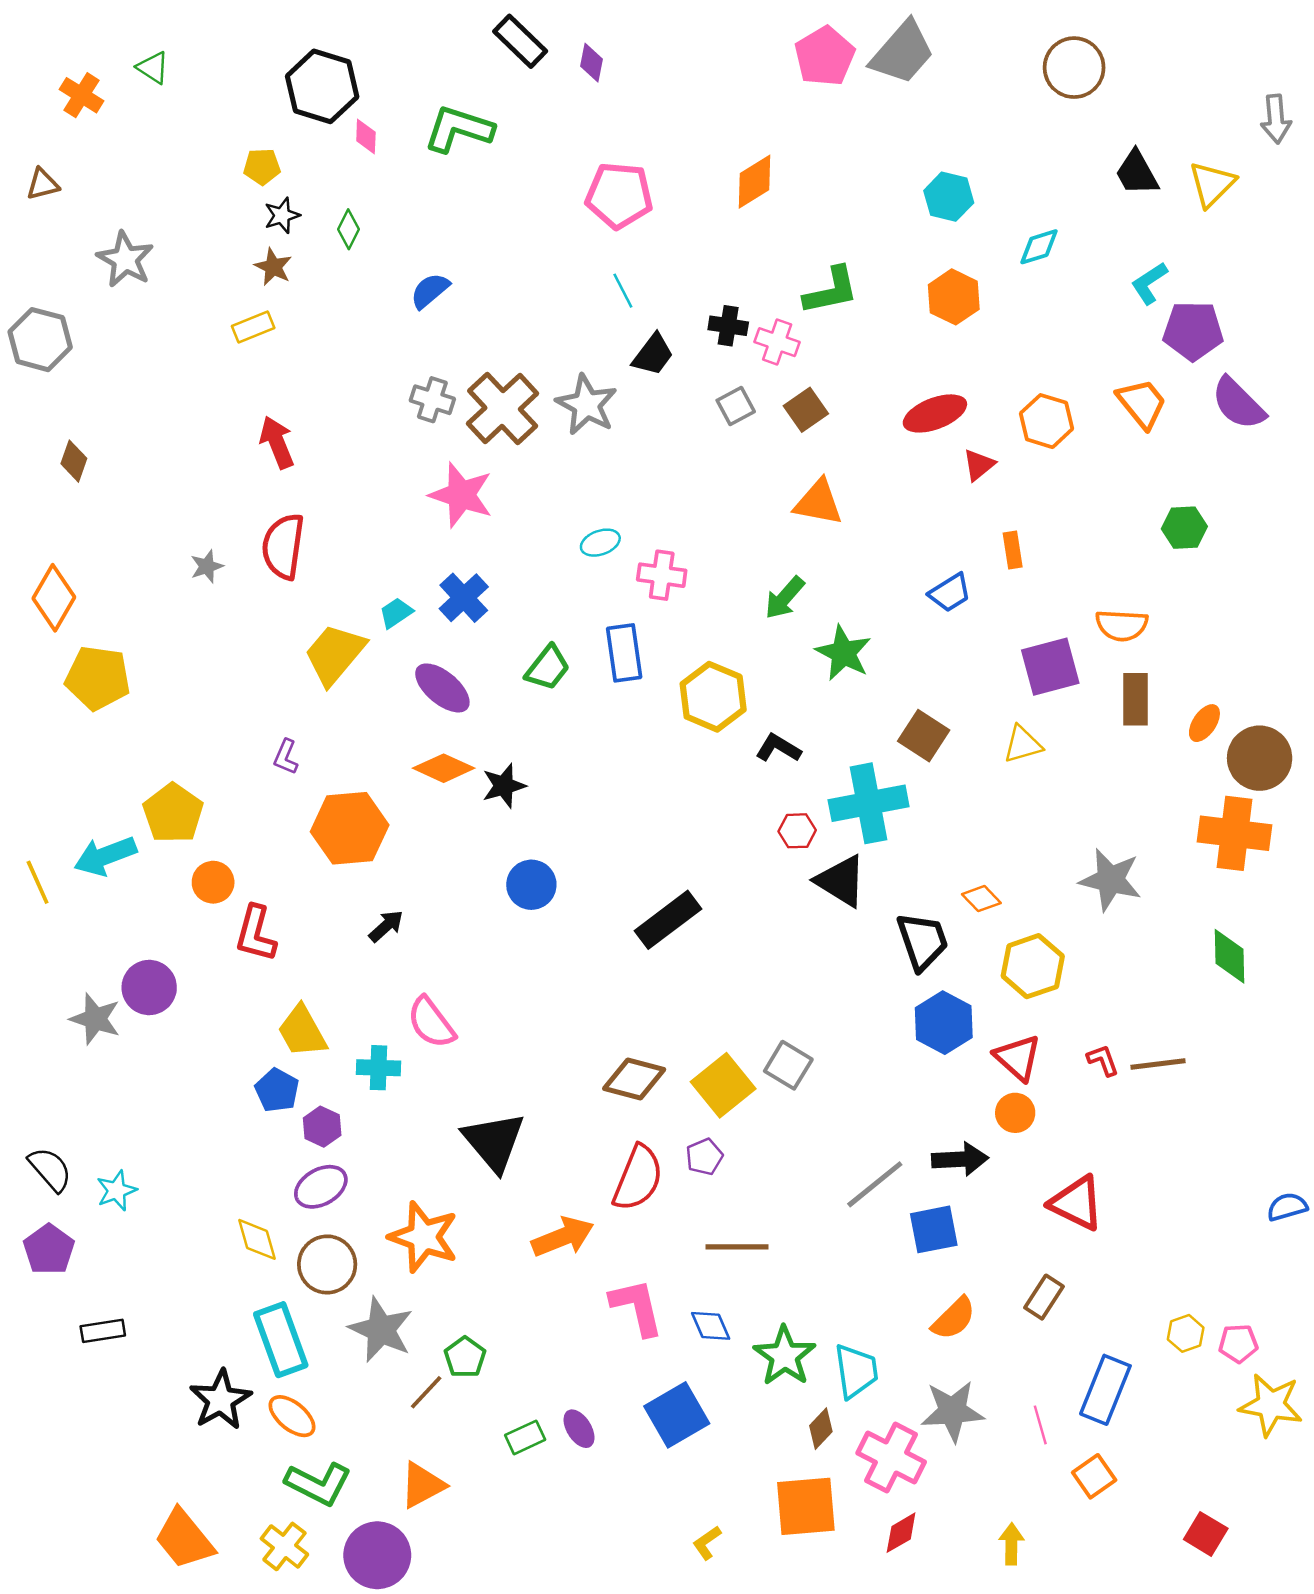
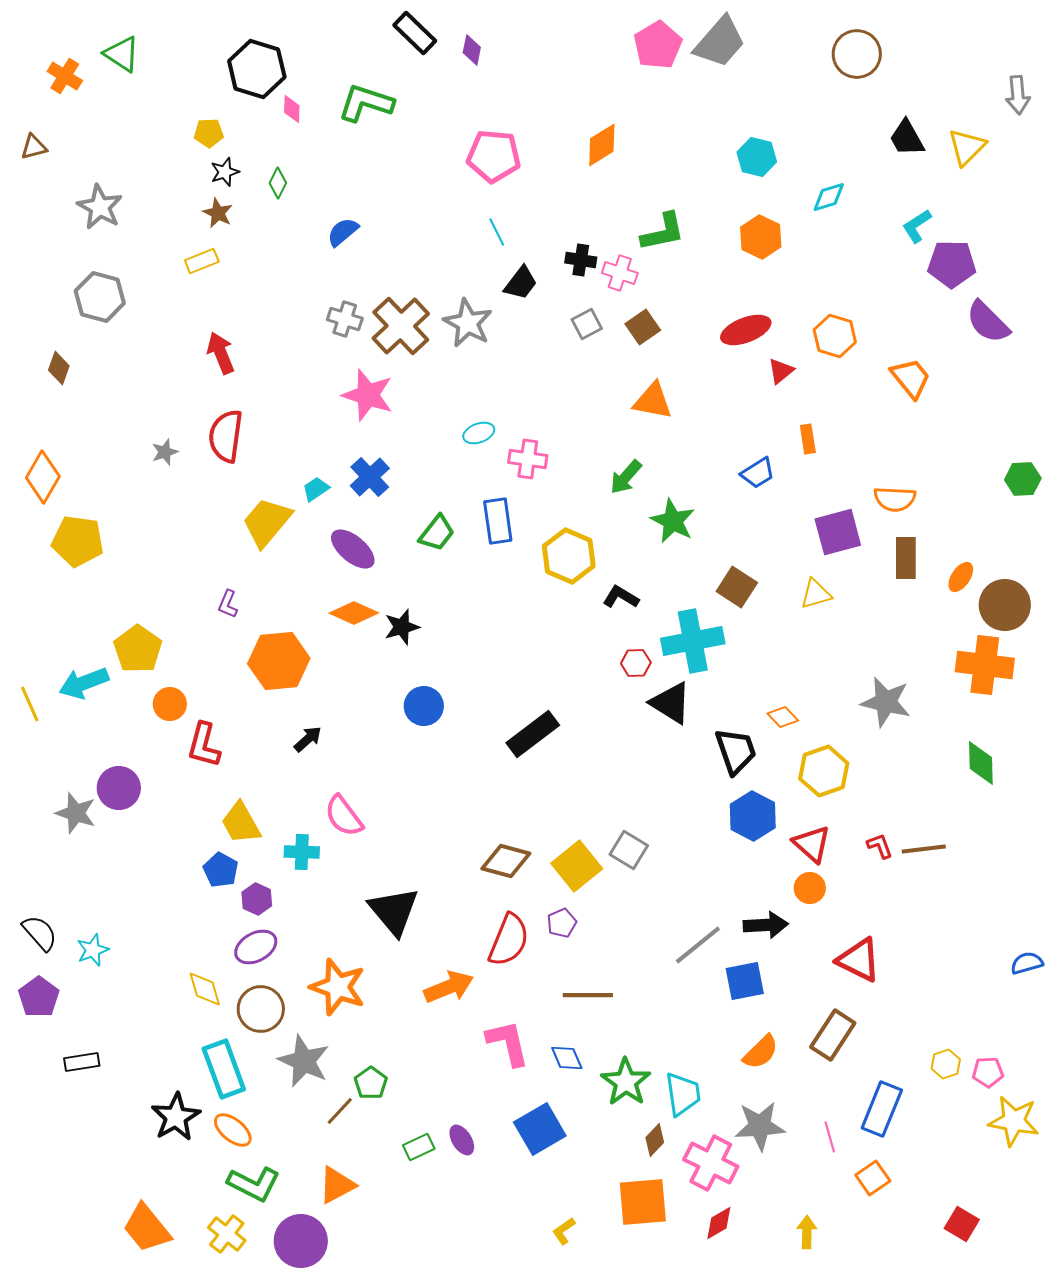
green triangle: (153, 68) -> (122, 54), size x1.4
gray hexagon: (40, 340) -> (100, 297), moved
orange trapezoid: (1142, 403) -> (911, 378), moved
green hexagon: (1184, 528) -> (1023, 479), moved
brown rectangle: (1044, 1297) -> (833, 1035), size x1.4

